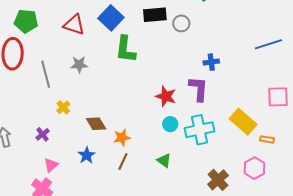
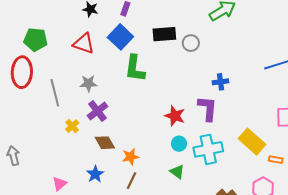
purple cross: (43, 134) -> (98, 111), moved, size x1.5
green triangle: (164, 160) -> (177, 172), moved

